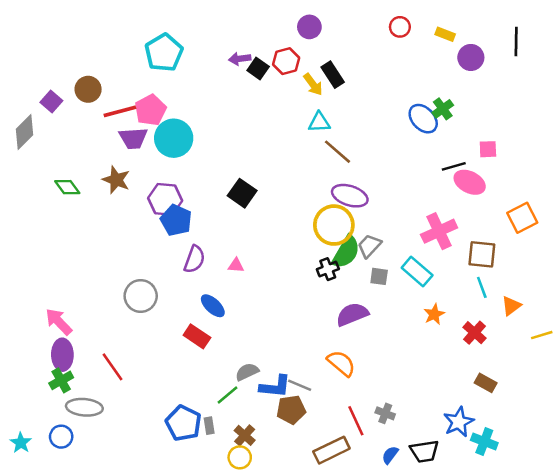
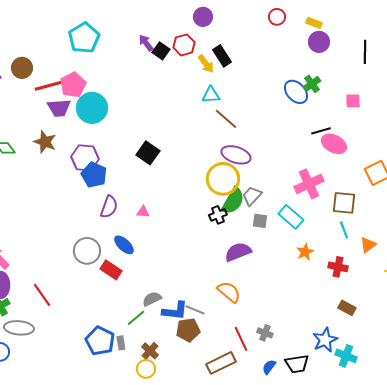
black line: (516, 42) -> (365, 52), moved
purple circle: (471, 57) -> (319, 42), moved
purple arrow: (240, 59) -> (146, 43), turned 60
pink square: (488, 149) -> (353, 101), moved
gray circle: (141, 296) -> (87, 251), moved
red cross: (475, 333) -> (338, 267), turned -30

